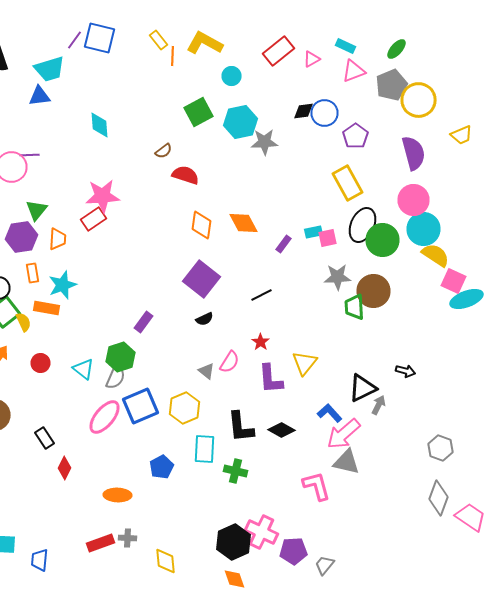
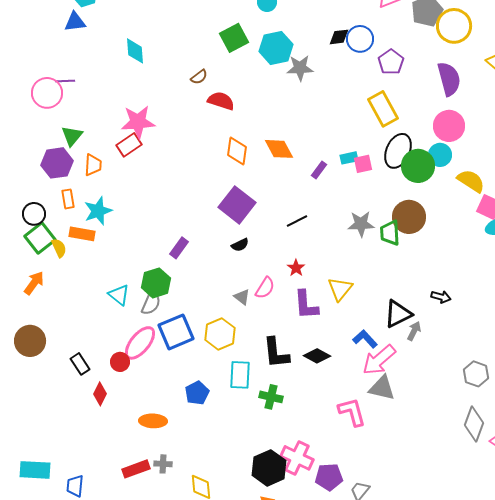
cyan circle: (424, 229) -> (440, 155), moved, size x0.7
gray star: (338, 277) -> (361, 224), moved
red circle: (40, 363) -> (120, 362), moved

